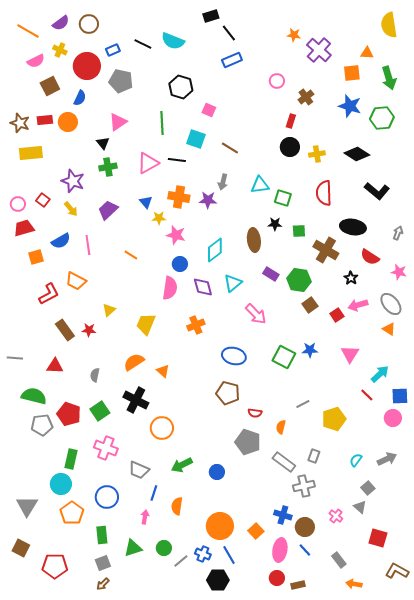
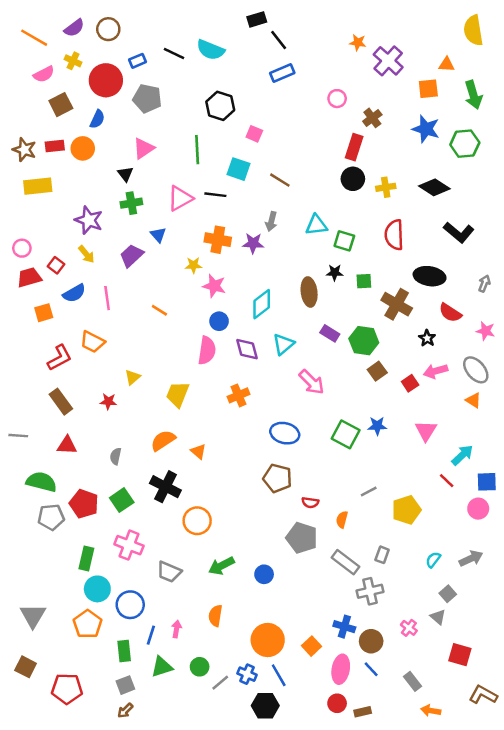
red rectangle: (291, 121) -> (354, 147), size x1.5
red square: (43, 200) -> (56, 265), moved
blue triangle: (146, 202) -> (158, 235), moved
brown rectangle: (65, 330) -> (61, 402), moved
cyan circle: (61, 484) -> (97, 589), moved
blue line: (154, 493) -> (151, 635), moved

